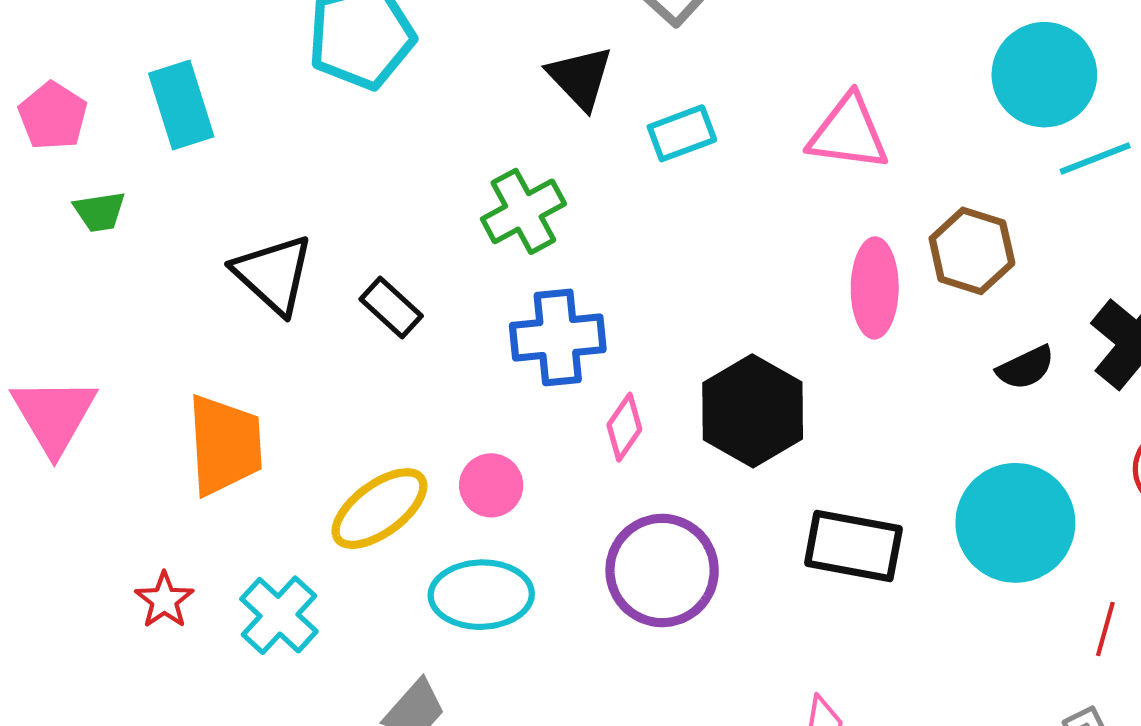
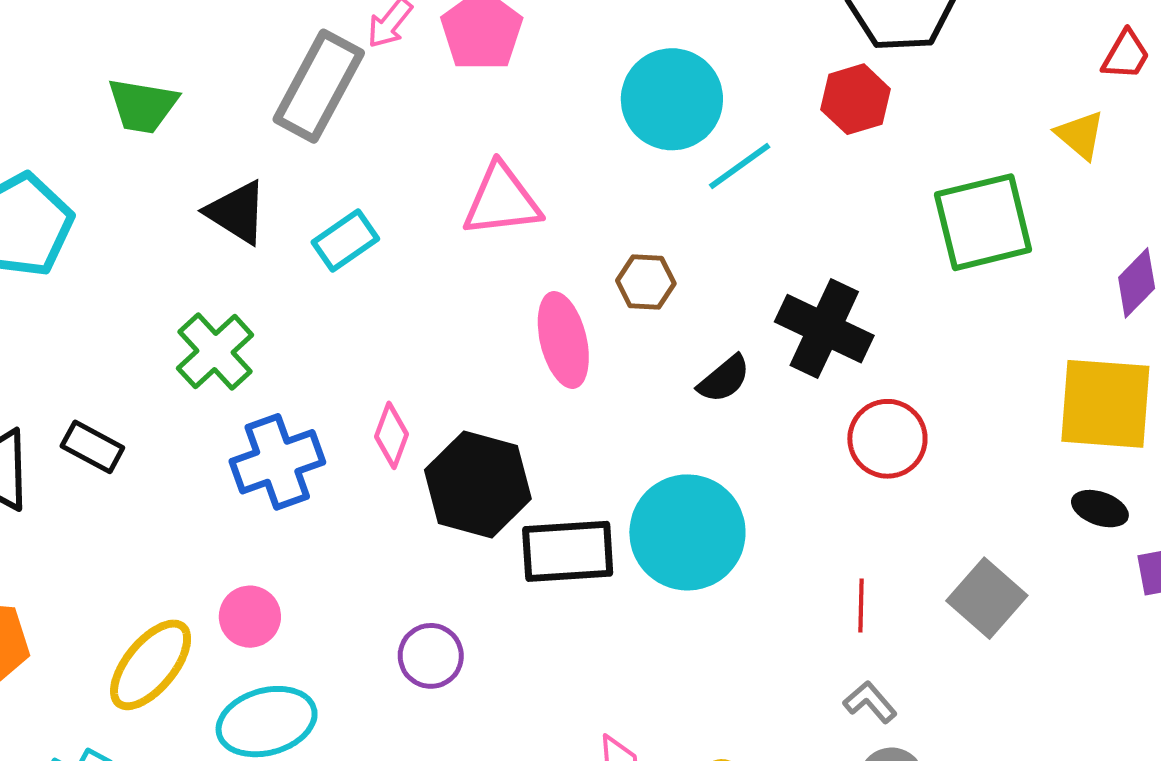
brown hexagon: (972, 251) -> (646, 282), size x0.7
black rectangle: (391, 308) -> (92, 447), moved
pink diamond: (624, 427) -> (392, 435), moved
cyan circle: (1015, 523) -> (687, 532), moved
black rectangle: (853, 546) -> (568, 551), moved
purple circle: (662, 570) -> (431, 656), size x0.6

